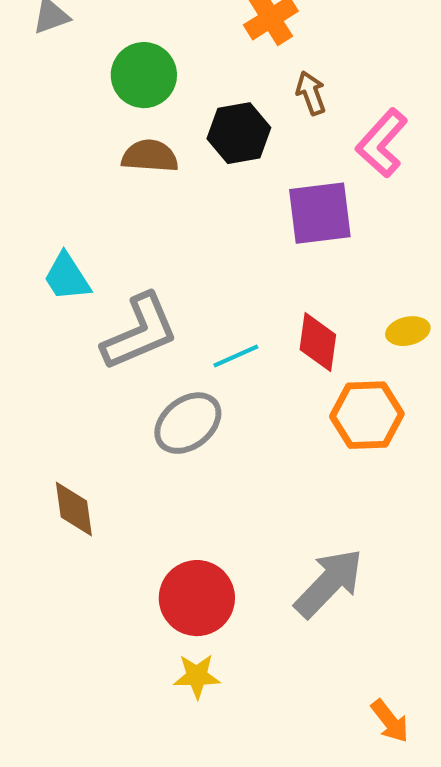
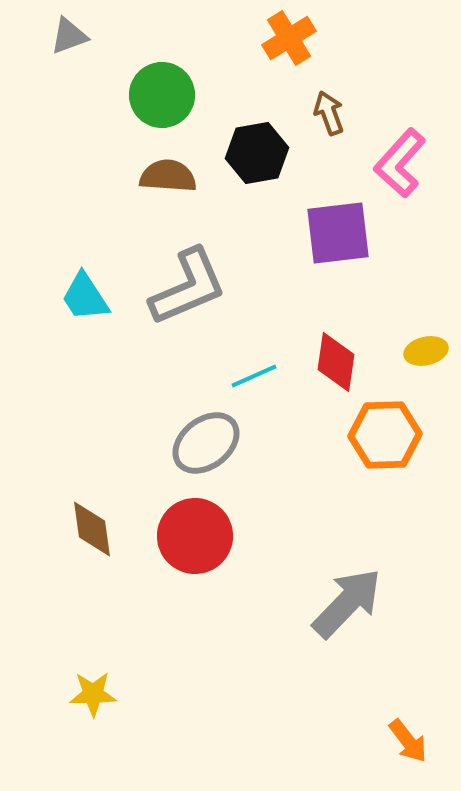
gray L-shape: (140, 332) -> (188, 287), moved
red circle: (197, 598) -> (195, 536), moved
yellow star: (197, 676) -> (93, 694), moved

